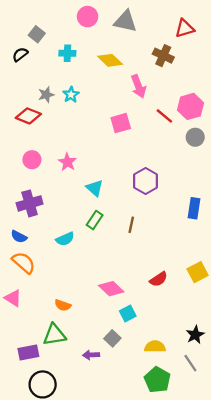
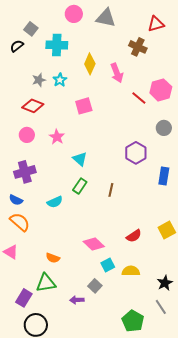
cyan cross: (67, 53) -> (57, 45), size x1.5
yellow diamond: (110, 60) -> (90, 64), moved, turned 70
red diamond: (28, 116) -> (33, 106), moved
pink square: (121, 123) -> (84, 106), moved
gray circle: (195, 137) -> (164, 128), moved
purple hexagon: (146, 181) -> (136, 153), moved
yellow semicircle: (155, 347) -> (131, 271), moved
purple rectangle: (28, 353) -> (24, 298), turned -48

